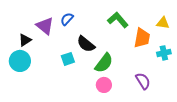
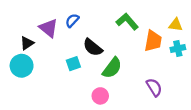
cyan cross: (164, 53) -> (178, 49), moved
pink circle: (104, 85) -> (100, 96), moved

